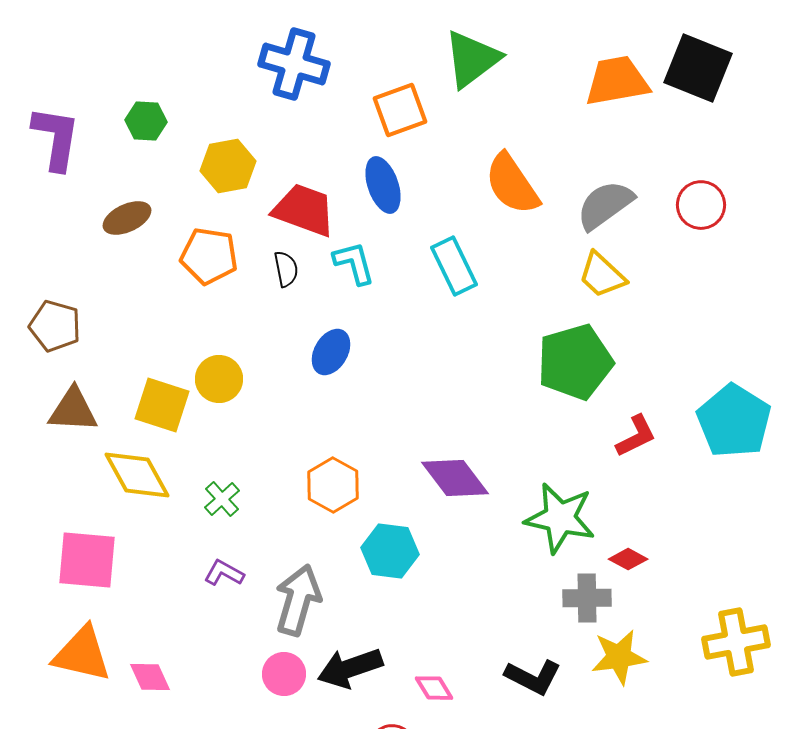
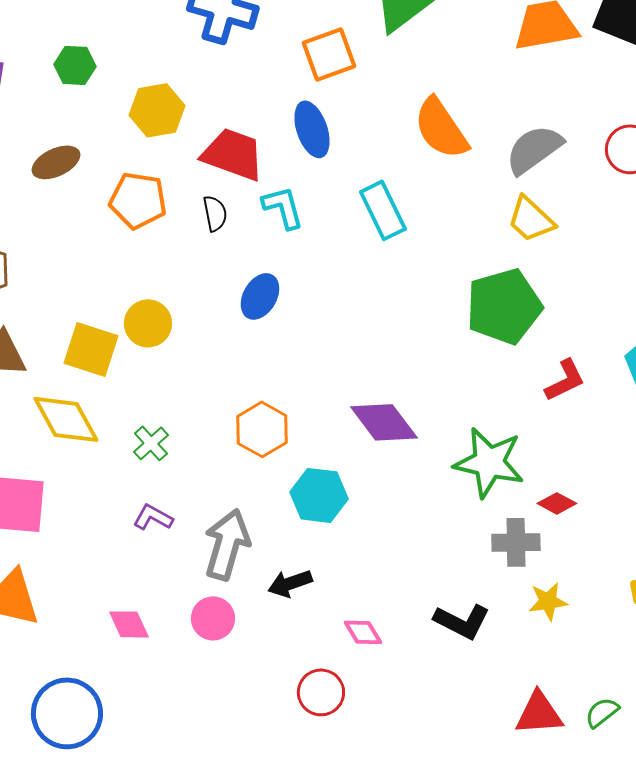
yellow star: (619, 657) -> (548, 601), size x0.7
black arrow: (350, 668) -> (290, 583), moved, size x0.7
pink diamond: (150, 677) -> (129, 624), moved

